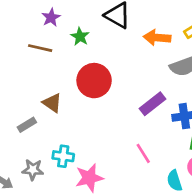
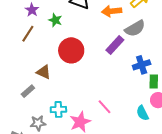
brown line: (40, 48) -> (28, 34), turned -60
purple rectangle: (152, 104) -> (115, 45), moved
pink line: (143, 153) -> (104, 107), moved

